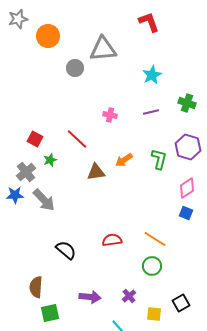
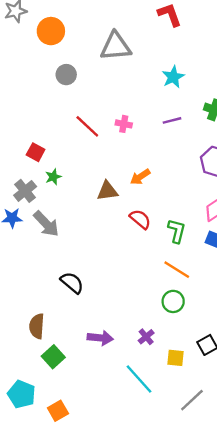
gray circle: (75, 68) -> (66, 75), moved
red line: (77, 139) -> (87, 126), moved
green L-shape: (159, 159) -> (177, 231), moved
red semicircle: (112, 240) -> (140, 219), moved, turned 48
green square: (50, 313) -> (53, 357), turned -30

